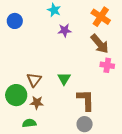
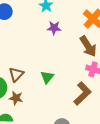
brown L-shape: (86, 100) -> (82, 94), moved, turned 40

